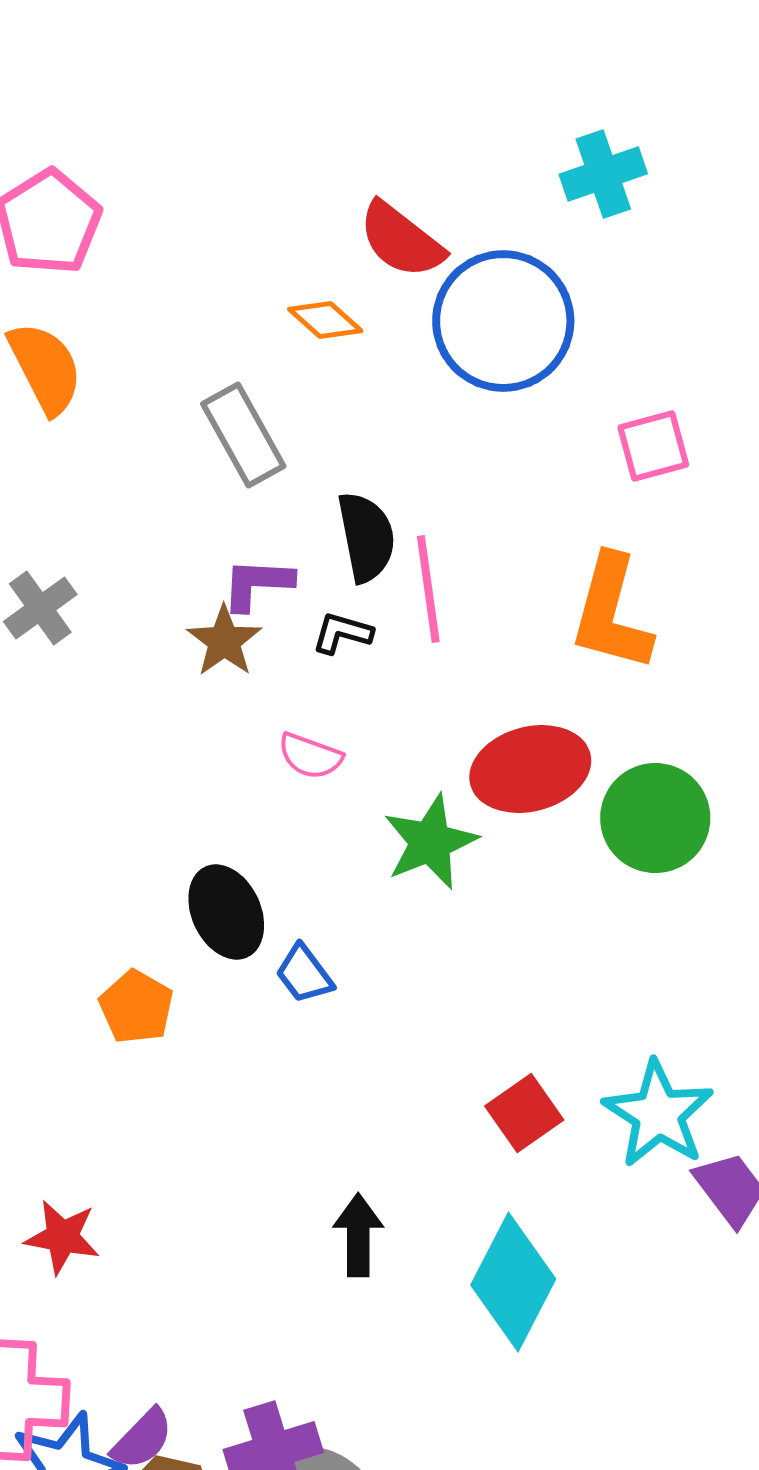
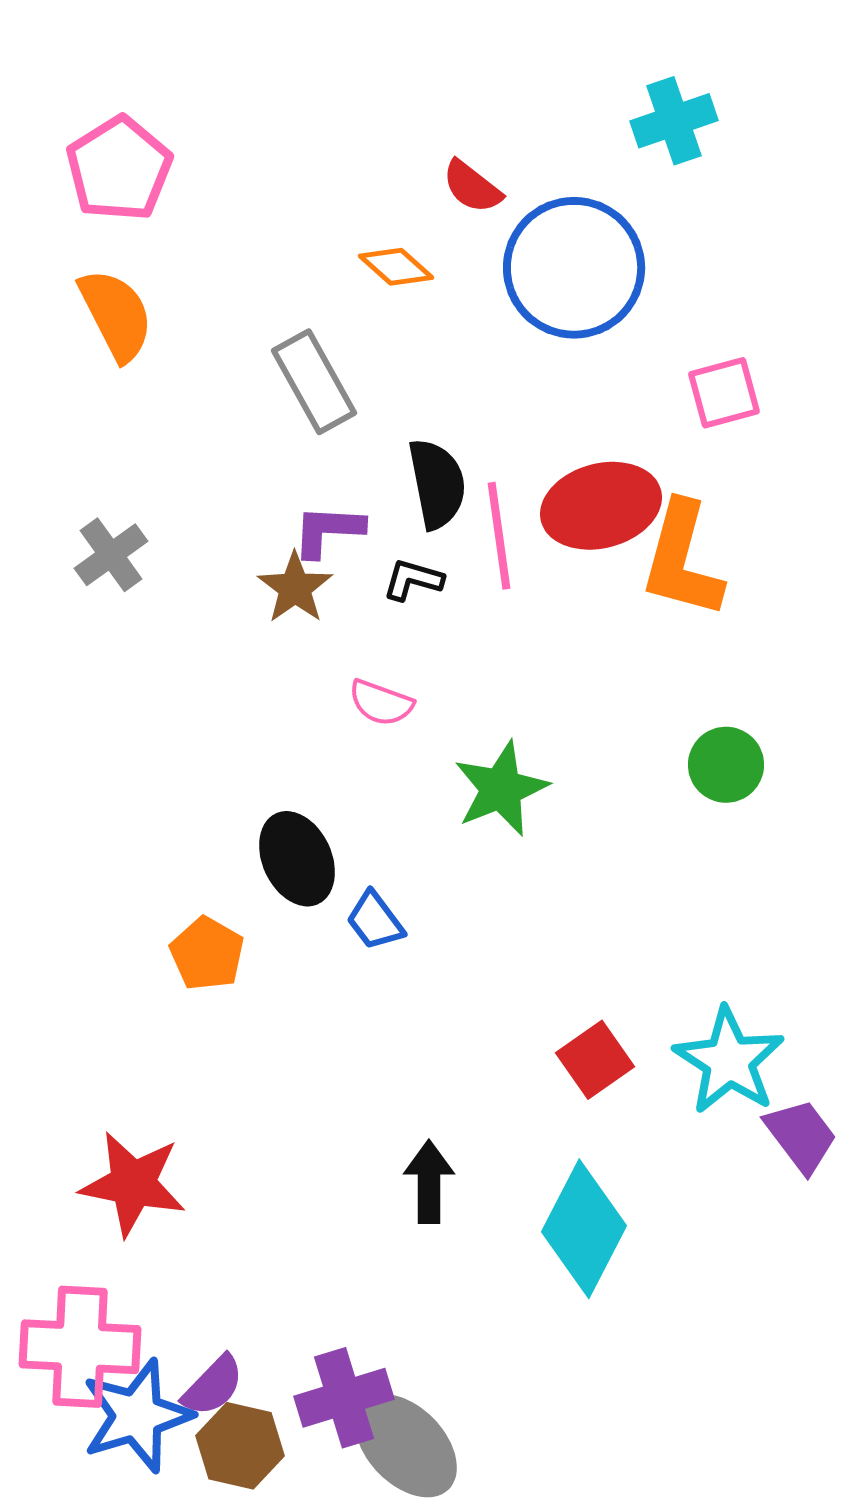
red semicircle: (401, 240) -> (472, 187), size x0.7
red ellipse: (530, 769) -> (601, 506), moved
green circle: (655, 818) -> (726, 765), size x0.7
red star: (62, 1237) -> (133, 1184), size x1.4

